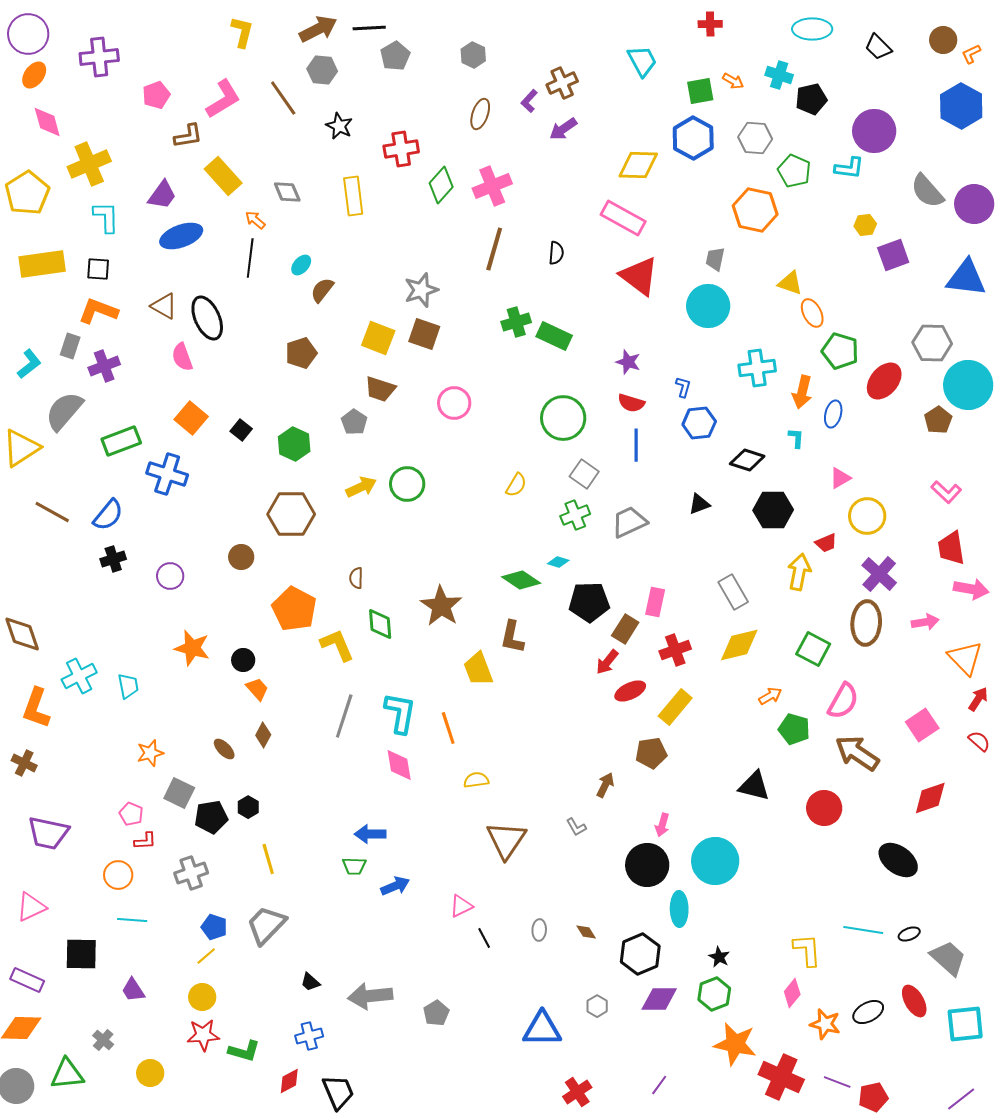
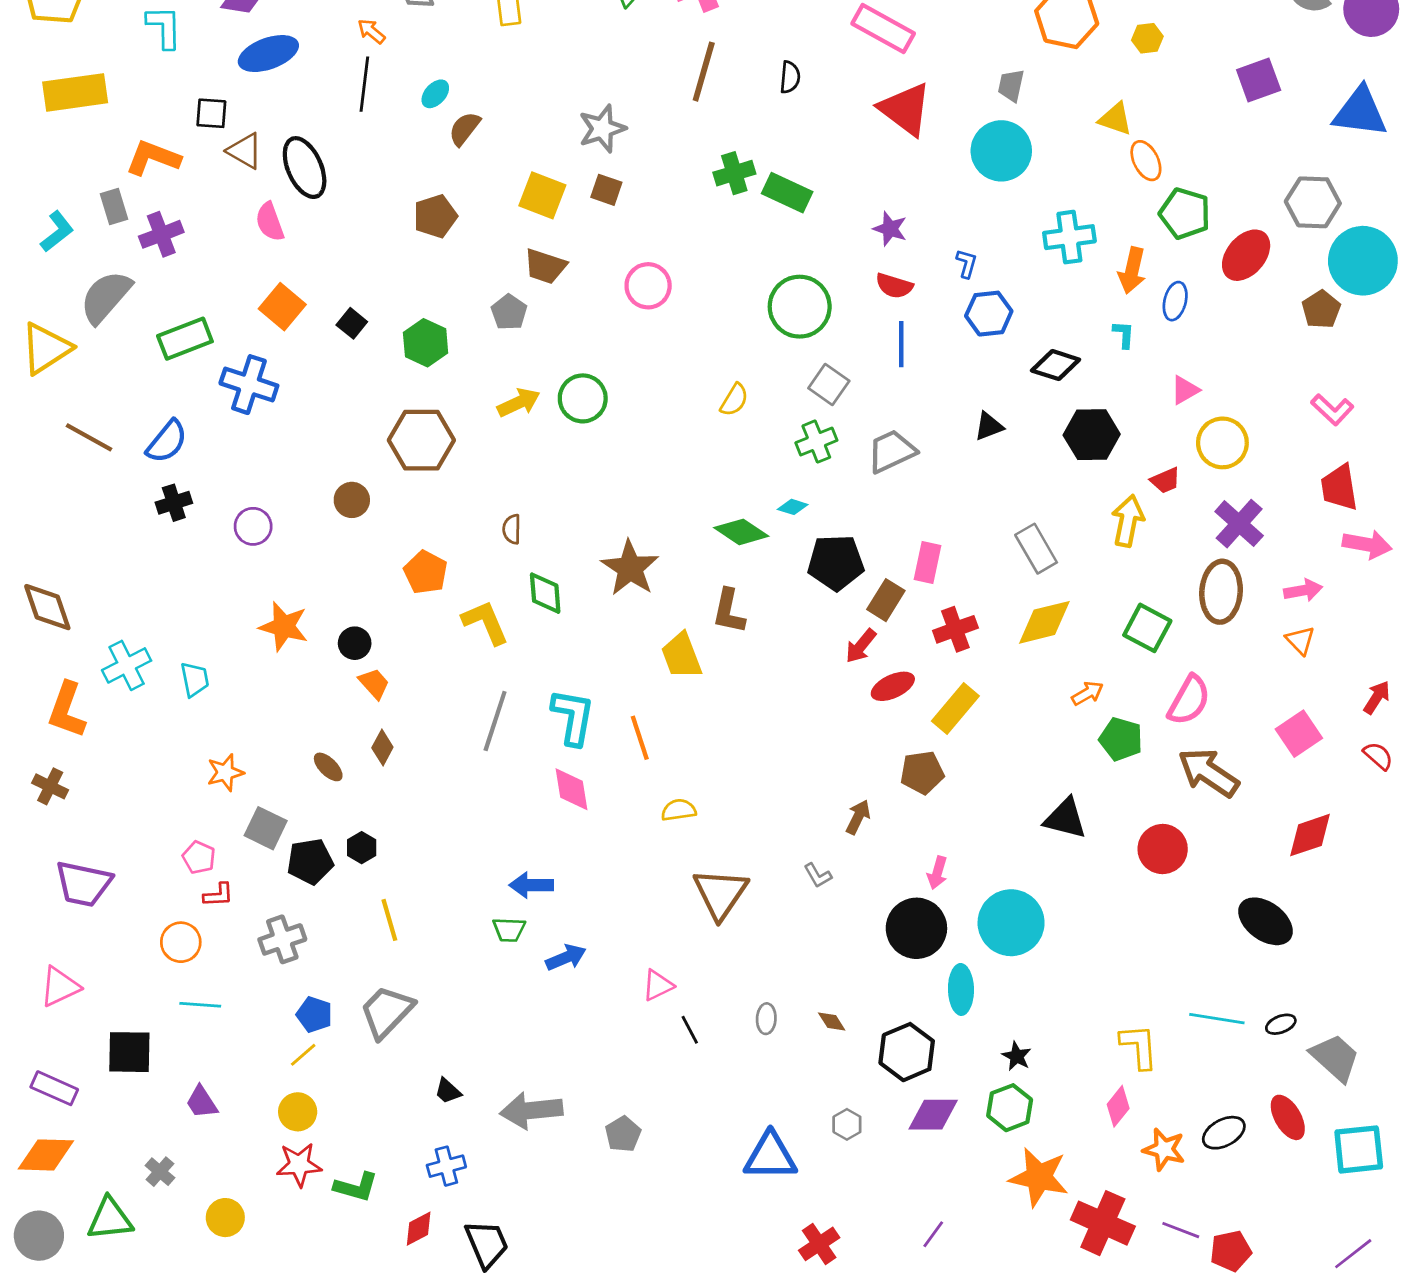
yellow hexagon: (865, 225) -> (1147, 38), moved
black square: (98, 269) -> (211, 113), moved
brown square: (424, 334) -> (606, 190), size x0.7
gray rectangle: (70, 346) -> (114, 207), turned -35
orange pentagon: (294, 609) -> (426, 572), size x0.7
orange triangle: (965, 658) -> (1300, 640), moved, size x0.6

